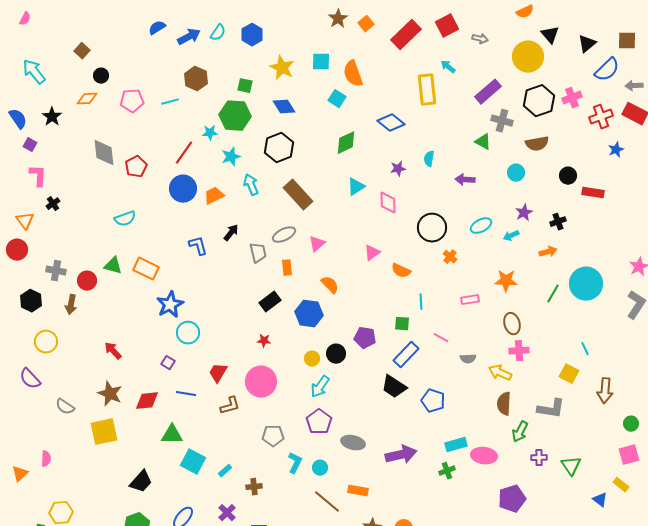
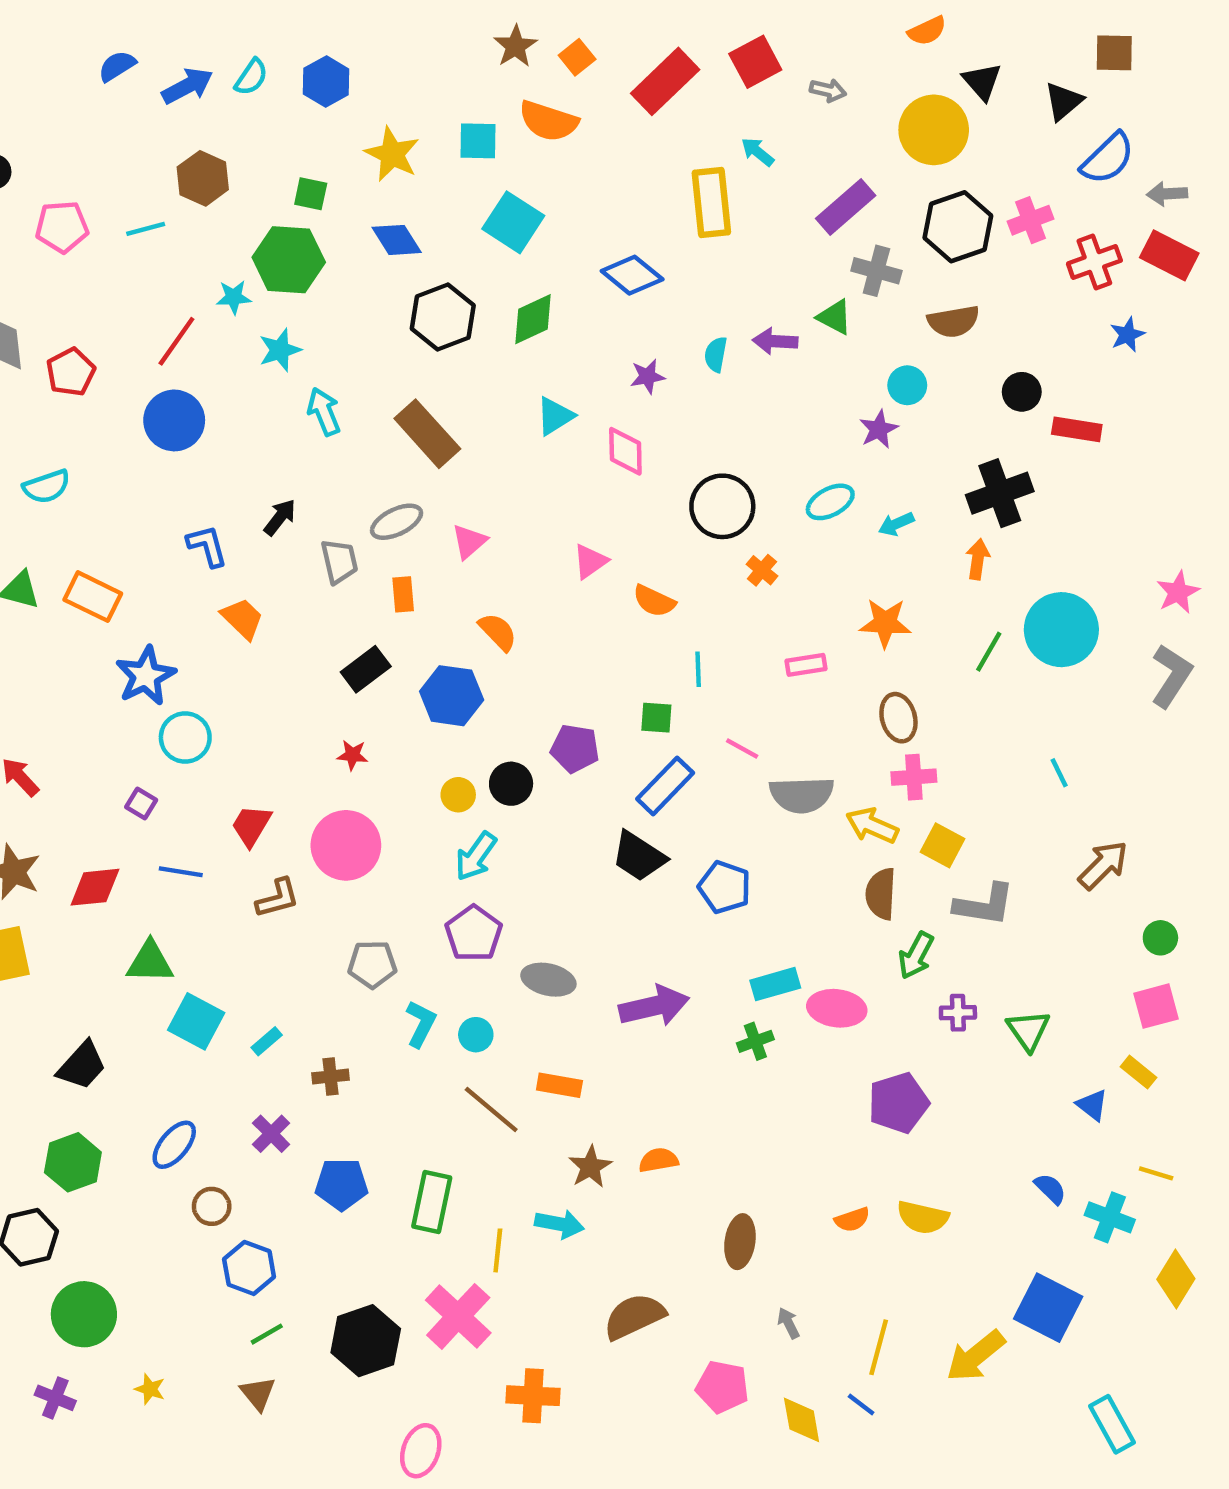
brown square: (627, 41) -> (1114, 53), moved
orange semicircle: (353, 74) -> (548, 121), moved, turned -52
cyan square: (337, 99) -> (513, 222), size x1.5
black hexagon: (279, 148) -> (443, 317), moved
purple arrow: (465, 180) -> (775, 341), moved
orange trapezoid: (214, 196) -> (242, 619), moved, turned 70
purple star: (524, 213) -> (879, 429), moved
black cross: (558, 222) -> (1000, 493), size x1.8
orange arrow: (548, 252) -> (978, 559), turned -66
gray semicircle: (468, 359) -> (802, 795), size x1.8
yellow square: (569, 374) -> (942, 845), moved
brown arrow: (605, 391) -> (1103, 865), turned -140

